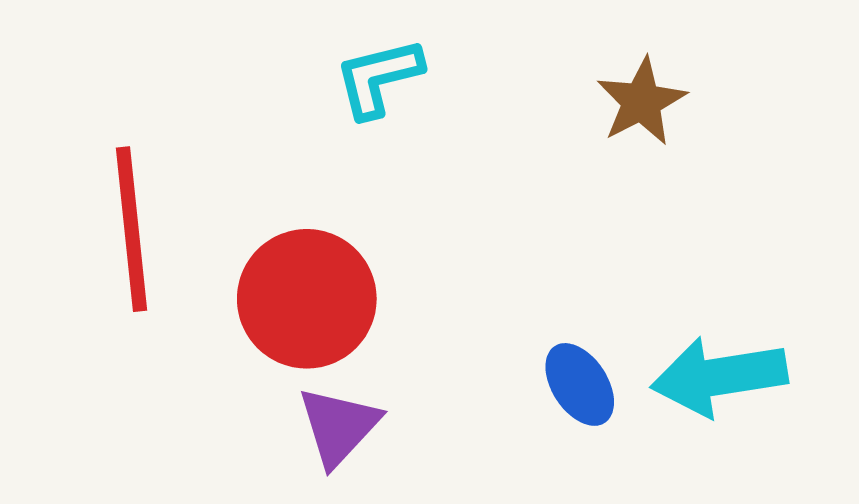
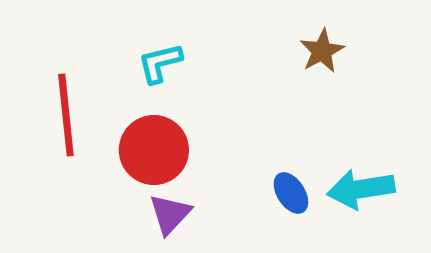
cyan L-shape: (379, 78) -> (160, 63), moved

